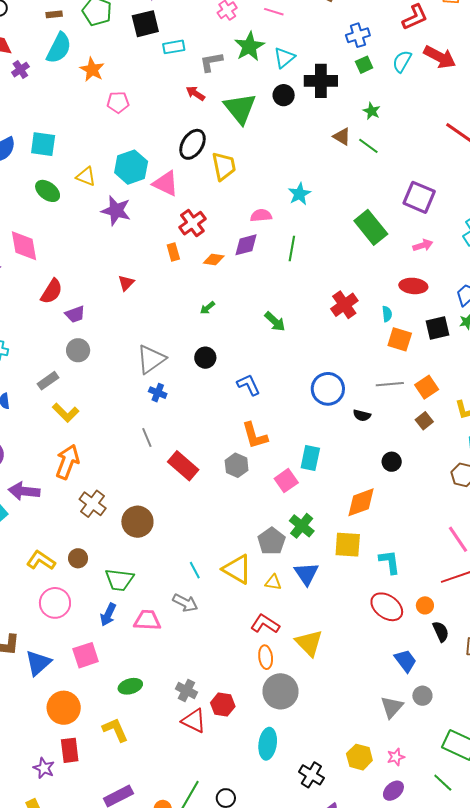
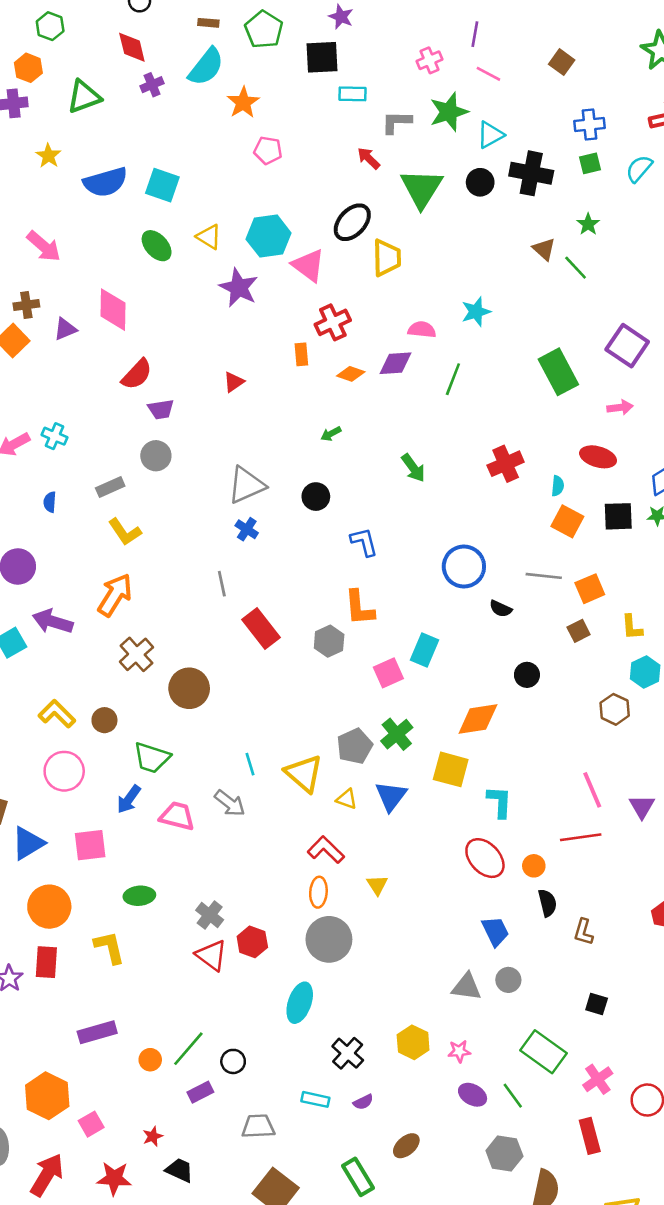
yellow triangle: (309, 643) -> (377, 885), size x0.6
gray triangle: (392, 707) -> (467, 987), turned 45
purple ellipse: (393, 791) -> (473, 1095), moved, turned 60

